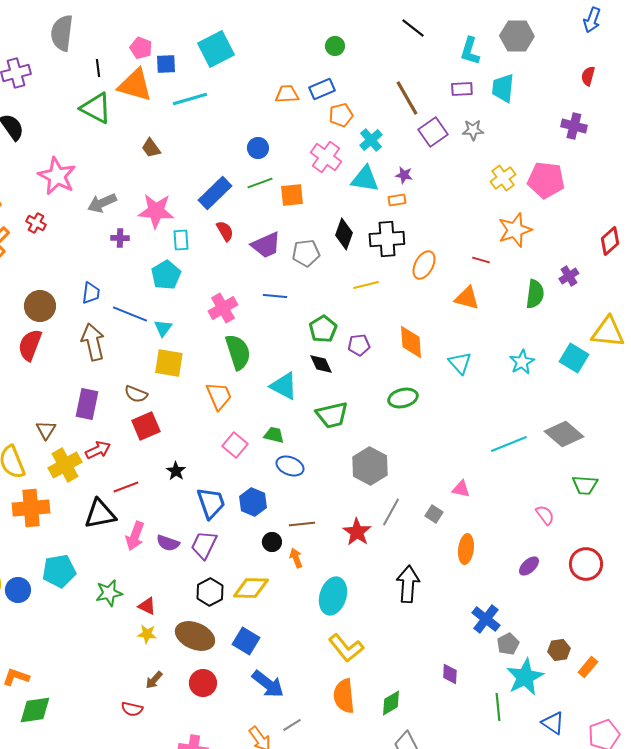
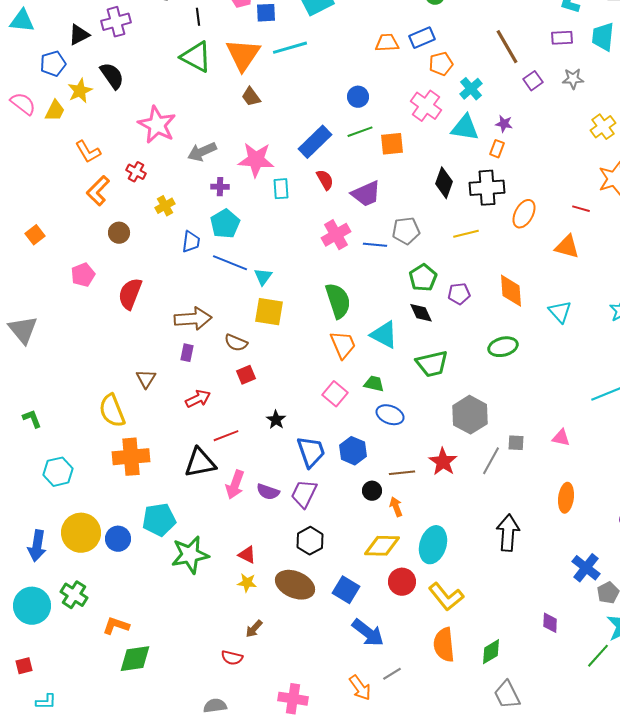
orange triangle: (135, 85) -> (243, 55), moved, turned 48
purple square: (433, 132) -> (533, 81), size x0.7
orange rectangle: (397, 200) -> (497, 149), turned -60
gray pentagon: (306, 253) -> (406, 231), moved
cyan pentagon: (166, 275) -> (225, 224), moved
brown circle: (40, 306) -> (119, 233), moved, size x0.7
pink cross: (223, 308) -> (336, 235), moved
brown arrow: (93, 342) -> (193, 319), moved, turned 99
orange trapezoid: (219, 396) -> (343, 345), moved
purple rectangle: (87, 404) -> (187, 353), size x0.6
red square: (146, 426) -> (246, 375), size x0.7
yellow cross: (65, 465) -> (165, 206), moved, size x0.6
gray square: (434, 514) -> (516, 443), moved, turned -30
red star: (357, 532) -> (443, 462), moved
yellow diamond: (251, 588) -> (382, 546), moved
green star: (109, 593) -> (190, 555), moved, size x1.4
red circle: (203, 683) -> (402, 582), moved
green line: (498, 707) -> (598, 656), turned 48

